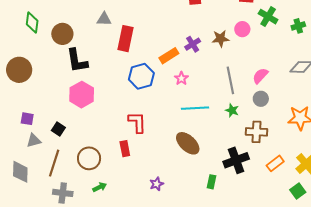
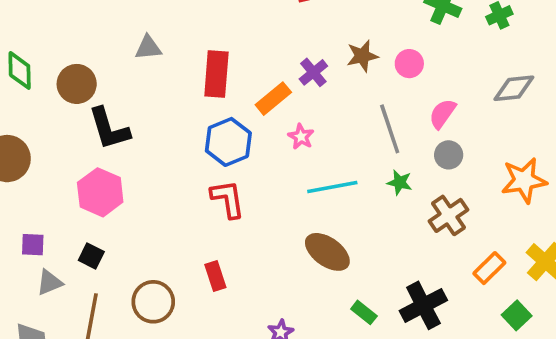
pink circle: (242, 29) -> (409, 64), moved
red rectangle: (126, 39) -> (216, 74), moved
pink hexagon: (82, 95) -> (100, 192), moved
red L-shape: (137, 122) -> (228, 199), moved
brown cross: (256, 132) -> (448, 215), turned -30
black cross: (236, 160) -> (423, 305), moved
green rectangle: (212, 182) -> (364, 312), moved, turned -56
green square: (298, 191) -> (517, 315), moved

